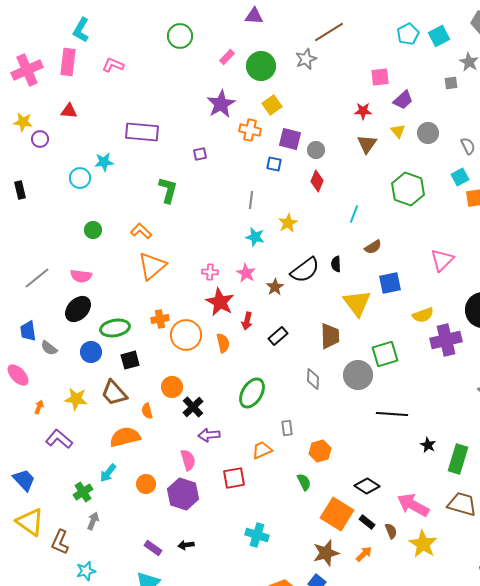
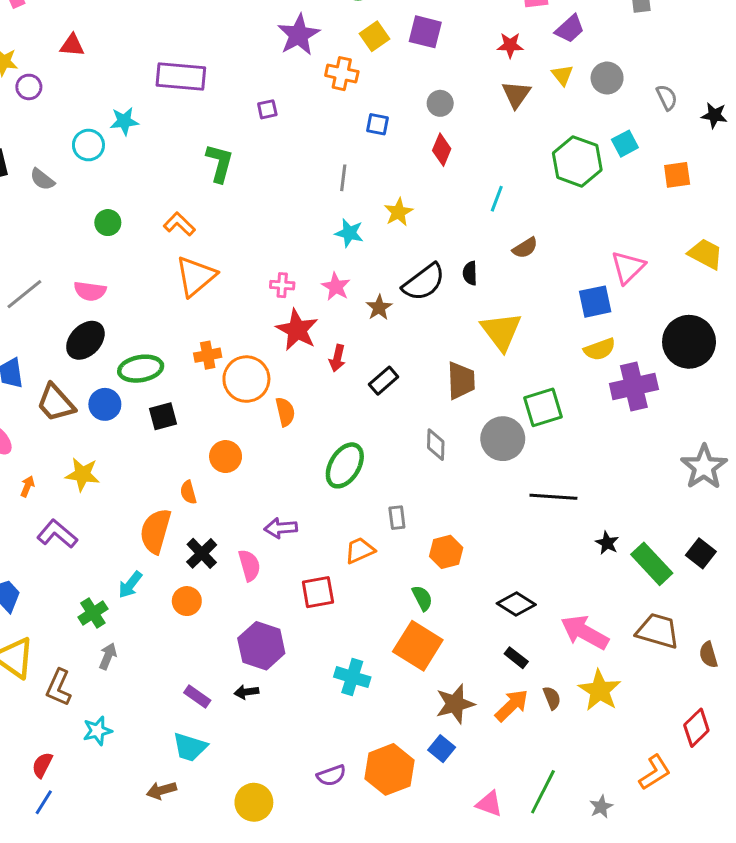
purple square: (290, 139) -> (425, 32), moved
cyan square: (460, 177) -> (625, 144), moved
blue square: (390, 283) -> (595, 302), moved
orange semicircle: (223, 343) -> (285, 412), moved
gray semicircle: (49, 348) -> (42, 179), moved
brown trapezoid: (114, 393) -> (56, 403), moved
black cross: (193, 407) -> (202, 553), moved
orange semicircle: (125, 437) -> (156, 531), turned -60
green rectangle: (458, 459) -> (652, 564), turned -60
purple hexagon: (183, 494) -> (261, 646), moved
orange square: (337, 514) -> (418, 646), moved
brown semicircle: (391, 531) -> (552, 698), moved
orange arrow: (364, 554) -> (512, 705), size x1.4

